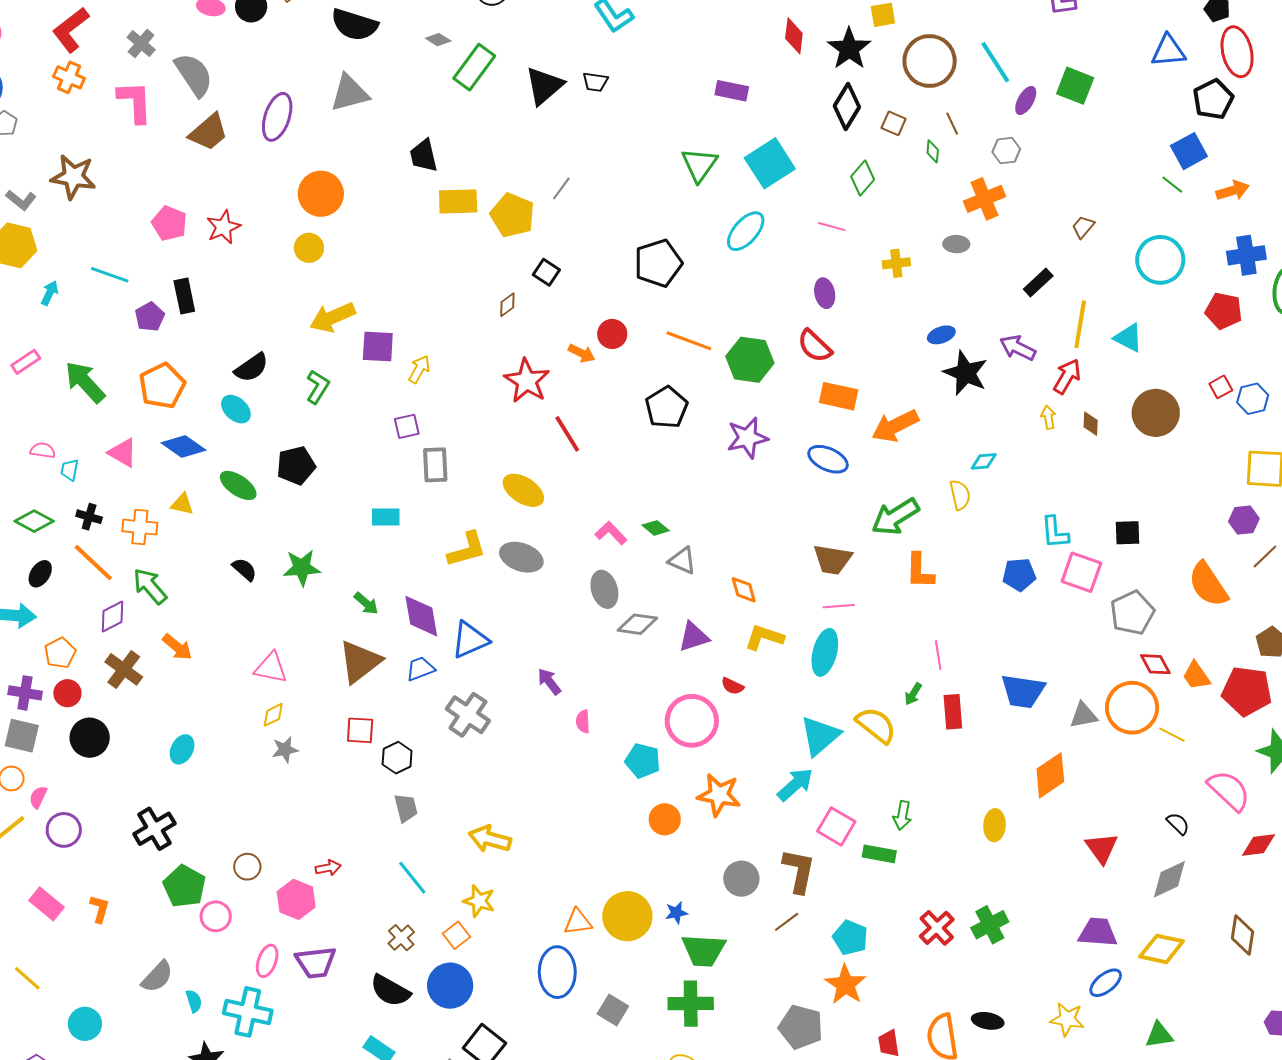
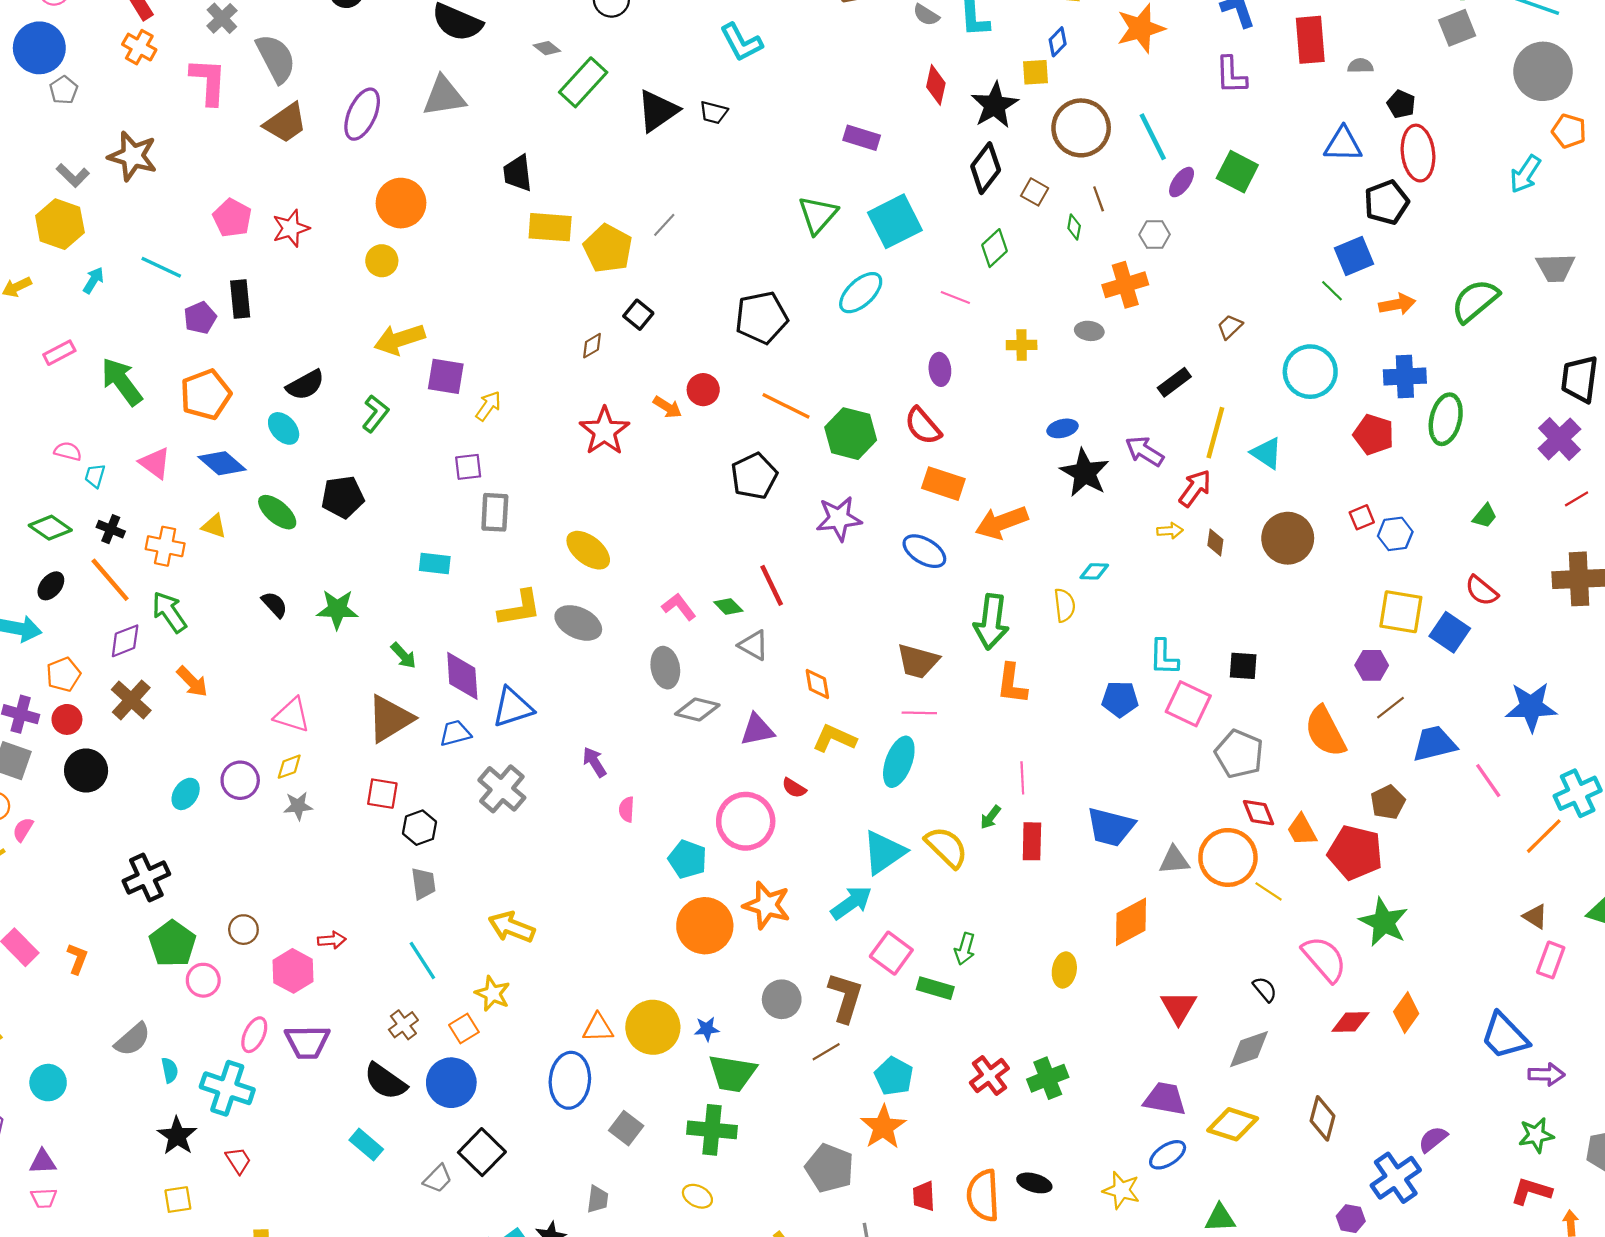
yellow arrow: (1048, 417) -> (1170, 531), turned 90
red line: (567, 434) -> (772, 585), moved
green arrow: (895, 517) -> (991, 622), turned -57
gray pentagon: (1132, 613) -> (1239, 754), turned -30
orange circle: (665, 819) -> (705, 926), size x1.6
purple circle: (64, 830) -> (240, 780), moved

